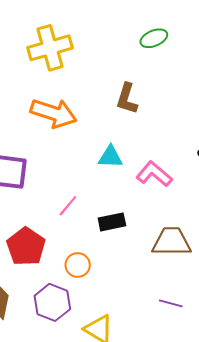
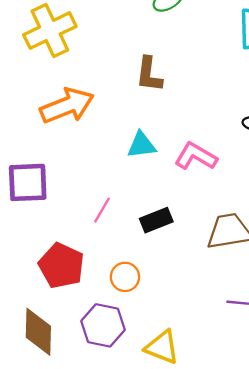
orange arrow: (54, 113) -> (67, 106), turned -30

